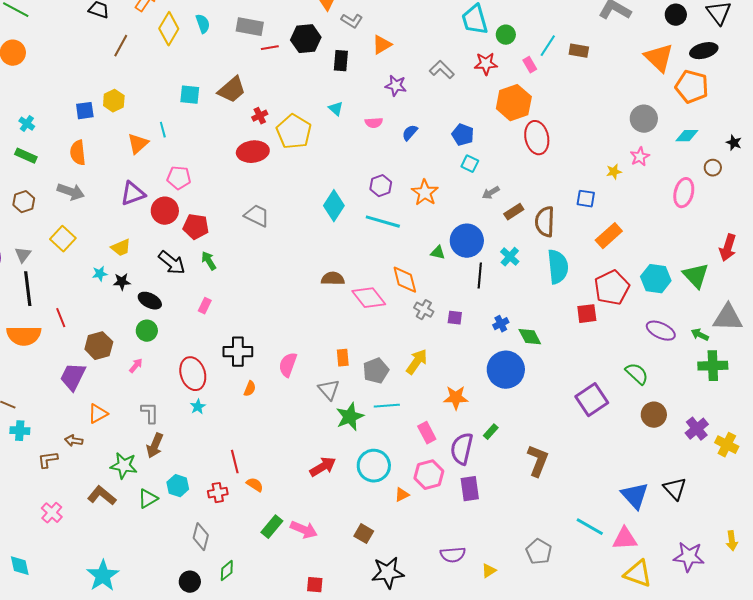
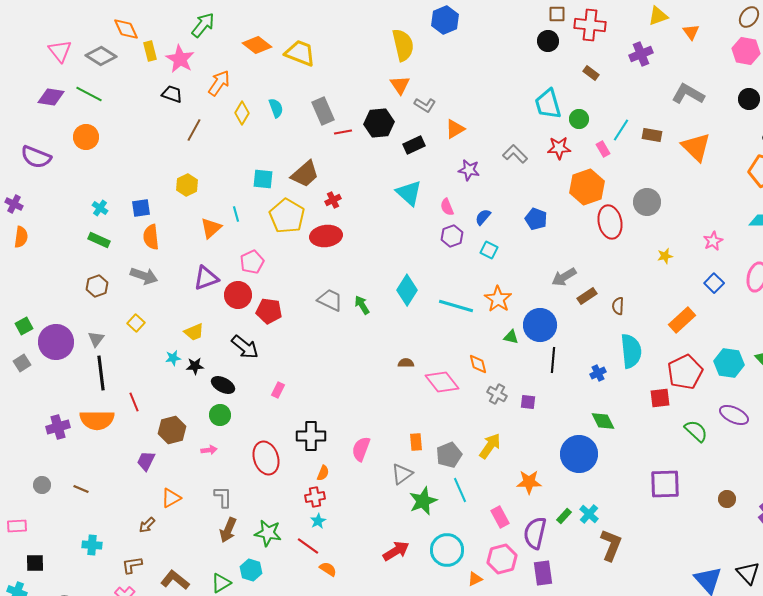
gray rectangle: (250, 27) -> (323, 111), turned 56
yellow diamond: (169, 29) -> (242, 113), size x0.7
orange triangle: (659, 58) -> (696, 147), moved
black rectangle: (341, 61) -> (414, 145), turned 60
cyan triangle: (336, 109) -> (409, 193), size x1.8
blue square: (85, 111) -> (141, 208), moved
gray circle: (644, 119) -> (647, 202), moved
pink semicircle: (374, 123) -> (447, 207), turned 72
yellow pentagon: (294, 132) -> (287, 216), moved
cyan square: (470, 164) -> (489, 250), moved
yellow star: (614, 172) -> (665, 256), moved
pink pentagon: (179, 178) -> (252, 262), turned -30
purple hexagon: (381, 186) -> (452, 236), moved
orange star: (425, 193) -> (498, 299), moved
gray arrow: (491, 193) -> (564, 277), size x1.4
blue square: (586, 199) -> (714, 283), moved, turned 36
brown semicircle: (545, 222) -> (618, 306), size x0.6
yellow square: (63, 239) -> (136, 323), size x0.7
cyan cross: (510, 257) -> (589, 514), moved
green arrow: (209, 261) -> (362, 305), moved
brown semicircle: (333, 279) -> (406, 363), size x0.7
orange diamond: (405, 280) -> (478, 364), size x0.7
blue cross: (501, 324) -> (598, 373), moved
pink arrow: (136, 366) -> (209, 450), turned 42
green semicircle: (637, 374) -> (696, 431), moved
purple trapezoid: (73, 377) -> (146, 461), size x0.7
gray triangle: (329, 390) -> (402, 474), turned 35
purple square: (592, 400) -> (665, 484), turned 32
cyan line: (387, 406) -> (460, 490), turned 70
cyan star: (198, 407) -> (318, 521), moved
brown circle: (654, 415) -> (727, 499), size x0.7
cyan cross: (20, 431) -> (92, 545), moved
brown arrow: (74, 441) -> (147, 525), turned -54
brown L-shape: (48, 460) -> (132, 565), moved
red line: (235, 462) -> (308, 546), turned -40
green star: (124, 466) -> (268, 533), moved
red cross: (218, 493) -> (315, 497), moved

